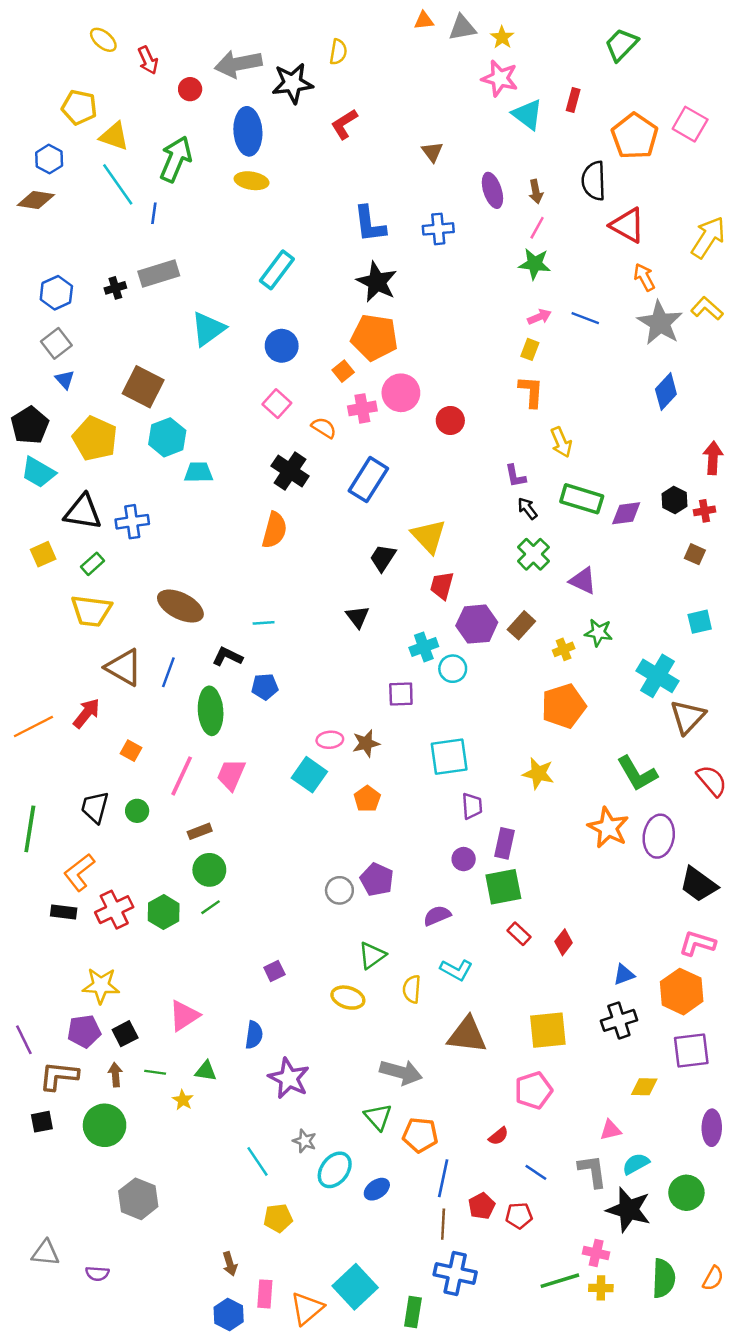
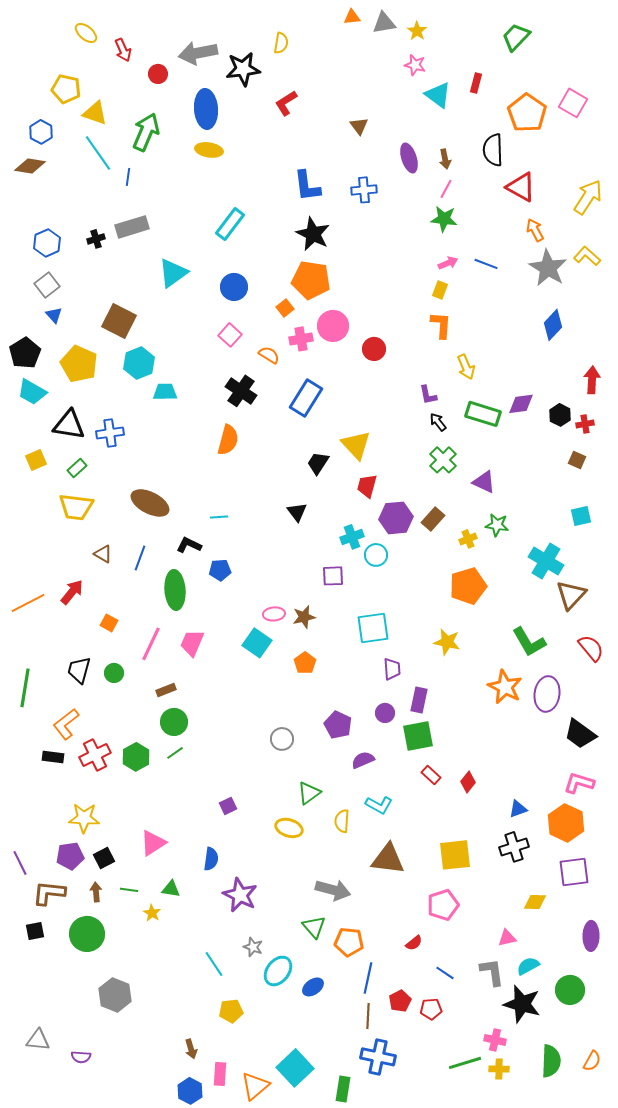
pink star: (500, 78) -> (415, 65), size x0.7
purple diamond: (626, 513) -> (521, 404), moved
brown triangle: (124, 667) -> (103, 554), size x0.6
purple pentagon: (377, 880) -> (338, 725), moved

